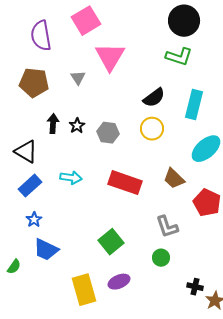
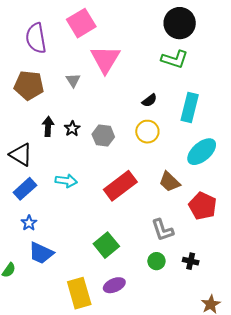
black semicircle: (154, 98) -> (149, 100), size x0.7
red rectangle: (125, 183) -> (120, 186), turned -56
black cross: (195, 287) -> (191, 261), moved

